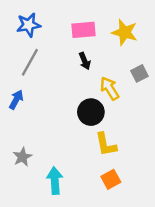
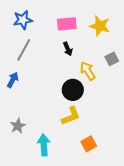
yellow L-shape: (106, 144) -> (71, 116), moved, turned -100

